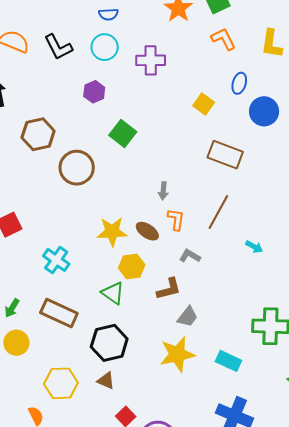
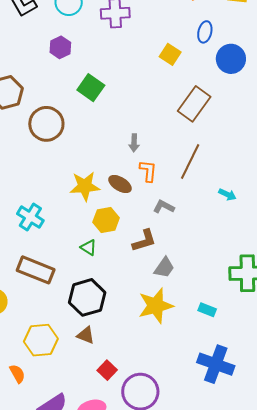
brown rectangle: (225, 155) -> (194, 104), turned -72
green triangle: (113, 293) -> (89, 247), size x0.7
cyan rectangle: (228, 361) -> (207, 310), size x0.7

